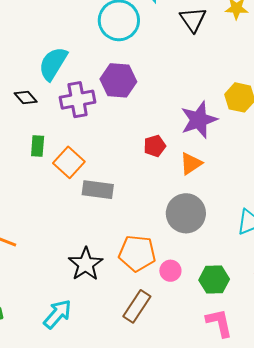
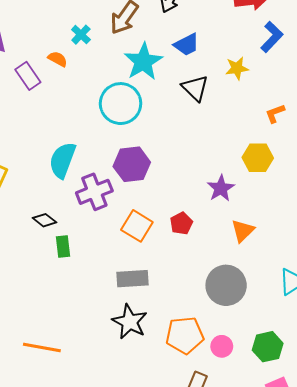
black diamond: (26, 98) -> (44, 220), moved
purple star: (199, 120) -> (221, 188), size x0.7
orange square: (69, 162) -> (137, 226), moved
orange triangle: (191, 163) -> (243, 231), moved
black star: (86, 264) -> (130, 322), moved

